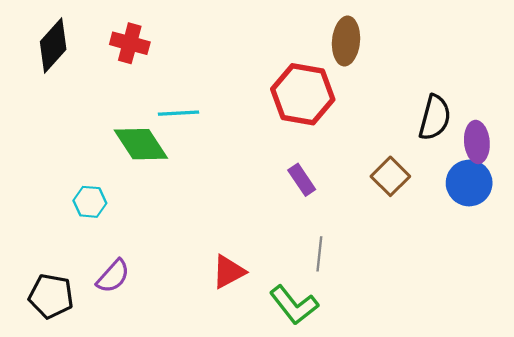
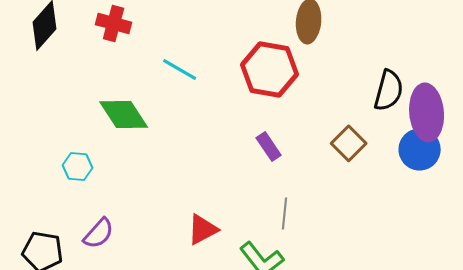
cyan line: (179, 113) -> (180, 69), moved, turned 33
purple ellipse: (477, 142) -> (427, 112), size x1.5

